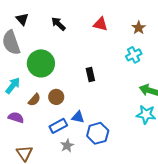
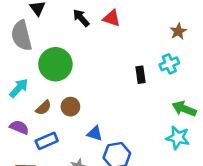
red triangle: (100, 24) -> (112, 18), moved
black rectangle: (90, 75) -> (141, 75), moved
blue rectangle: (58, 126) -> (47, 141), moved

